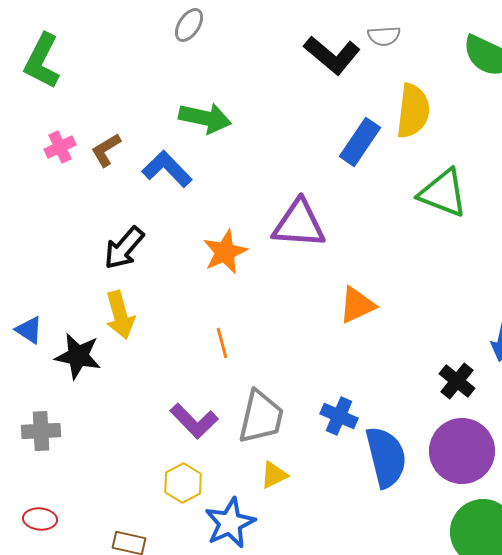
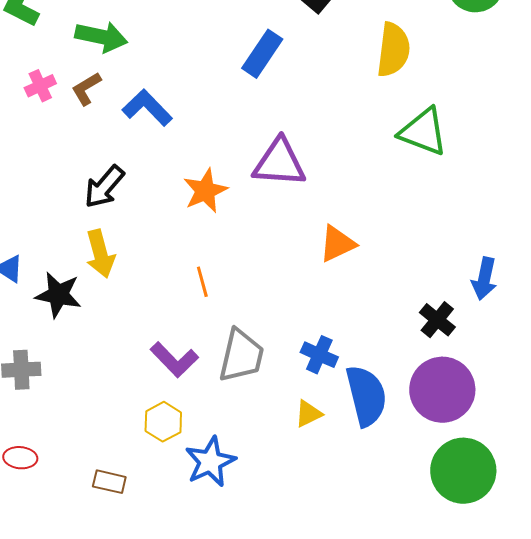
green arrow: (205, 118) -> (101, 37), moved
blue rectangle: (360, 142) -> (262, 54), moved
yellow triangle: (274, 475) -> (308, 414), moved

